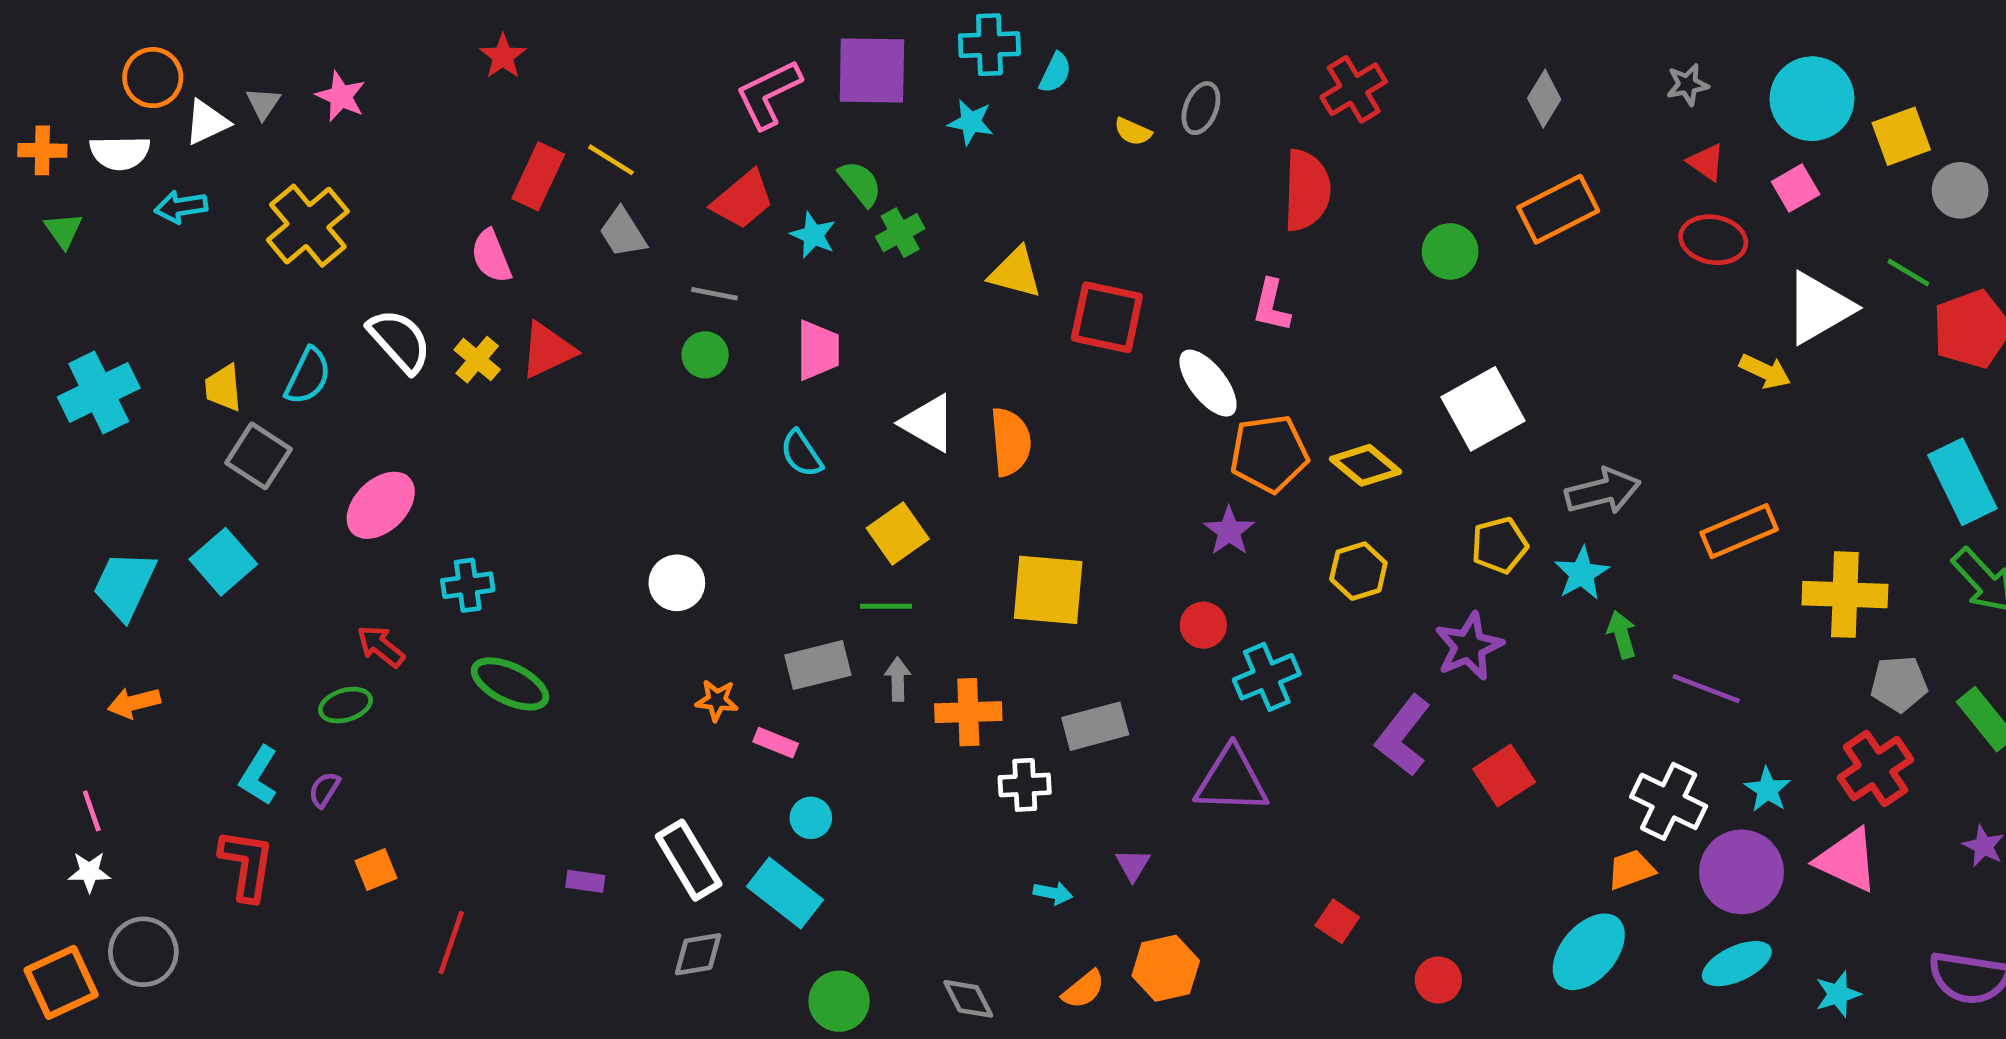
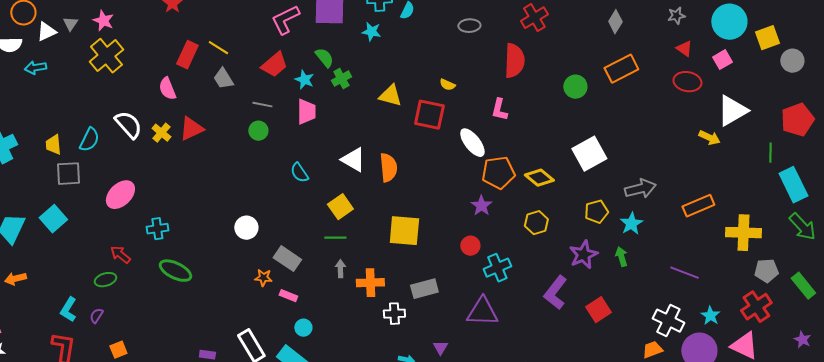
gray ellipse: (1201, 108) -> (469, 26), turned 65
yellow semicircle: (1133, 132) -> (447, 85), moved
yellow cross: (308, 226) -> (106, 56), moved
green line: (1908, 273) -> (770, 153), moved, turned 60
pink trapezoid: (818, 350) -> (306, 112), moved
gray square: (259, 456) -> (68, 174), turned -36
green arrow: (1622, 635) -> (621, 257), moved
gray rectangle: (818, 665) -> (287, 259), moved, turned 48

